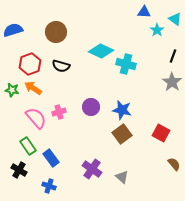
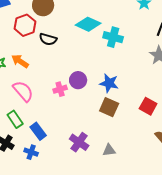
red hexagon: (30, 64) -> (25, 25), moved
pink cross: (59, 112) -> (60, 89), moved
brown square: (122, 134) -> (109, 107), turned -30
gray triangle: (122, 177) -> (109, 150), turned -48
blue cross: (49, 186) -> (31, 152), moved

